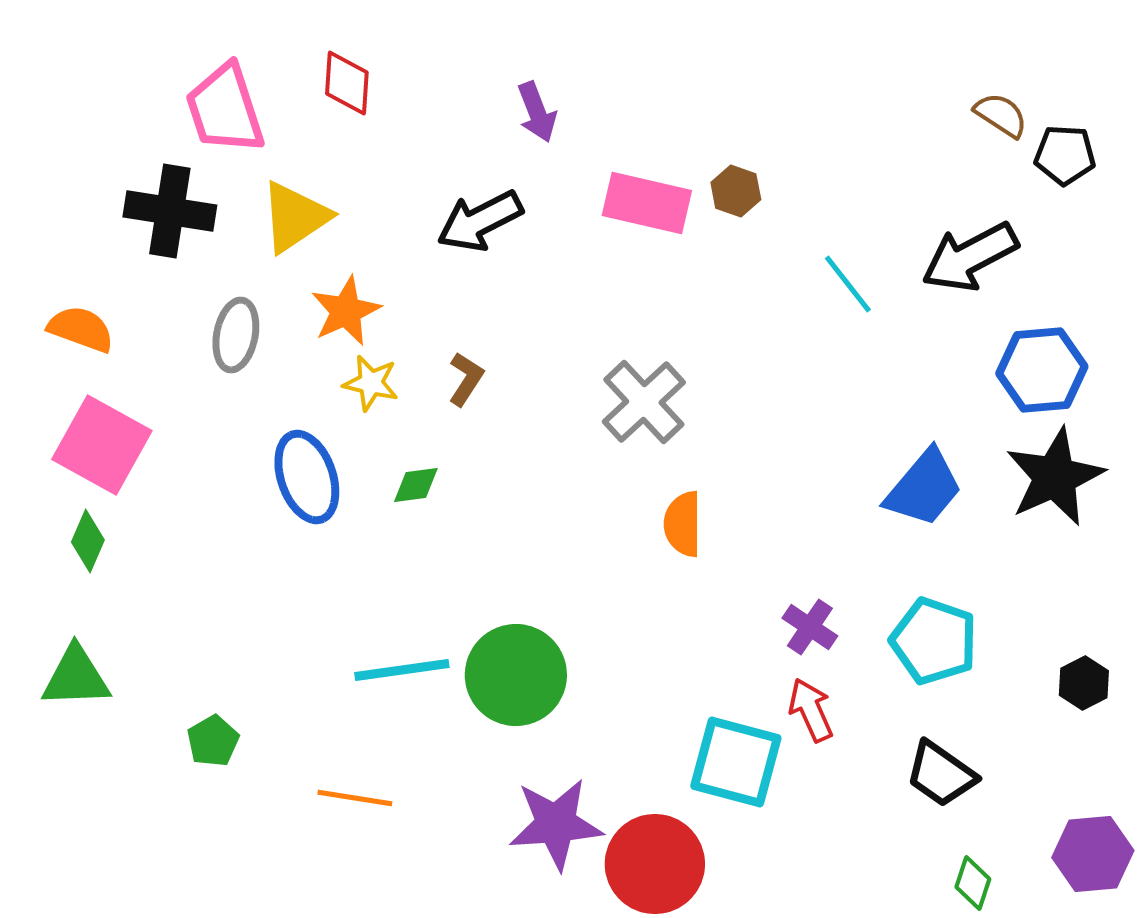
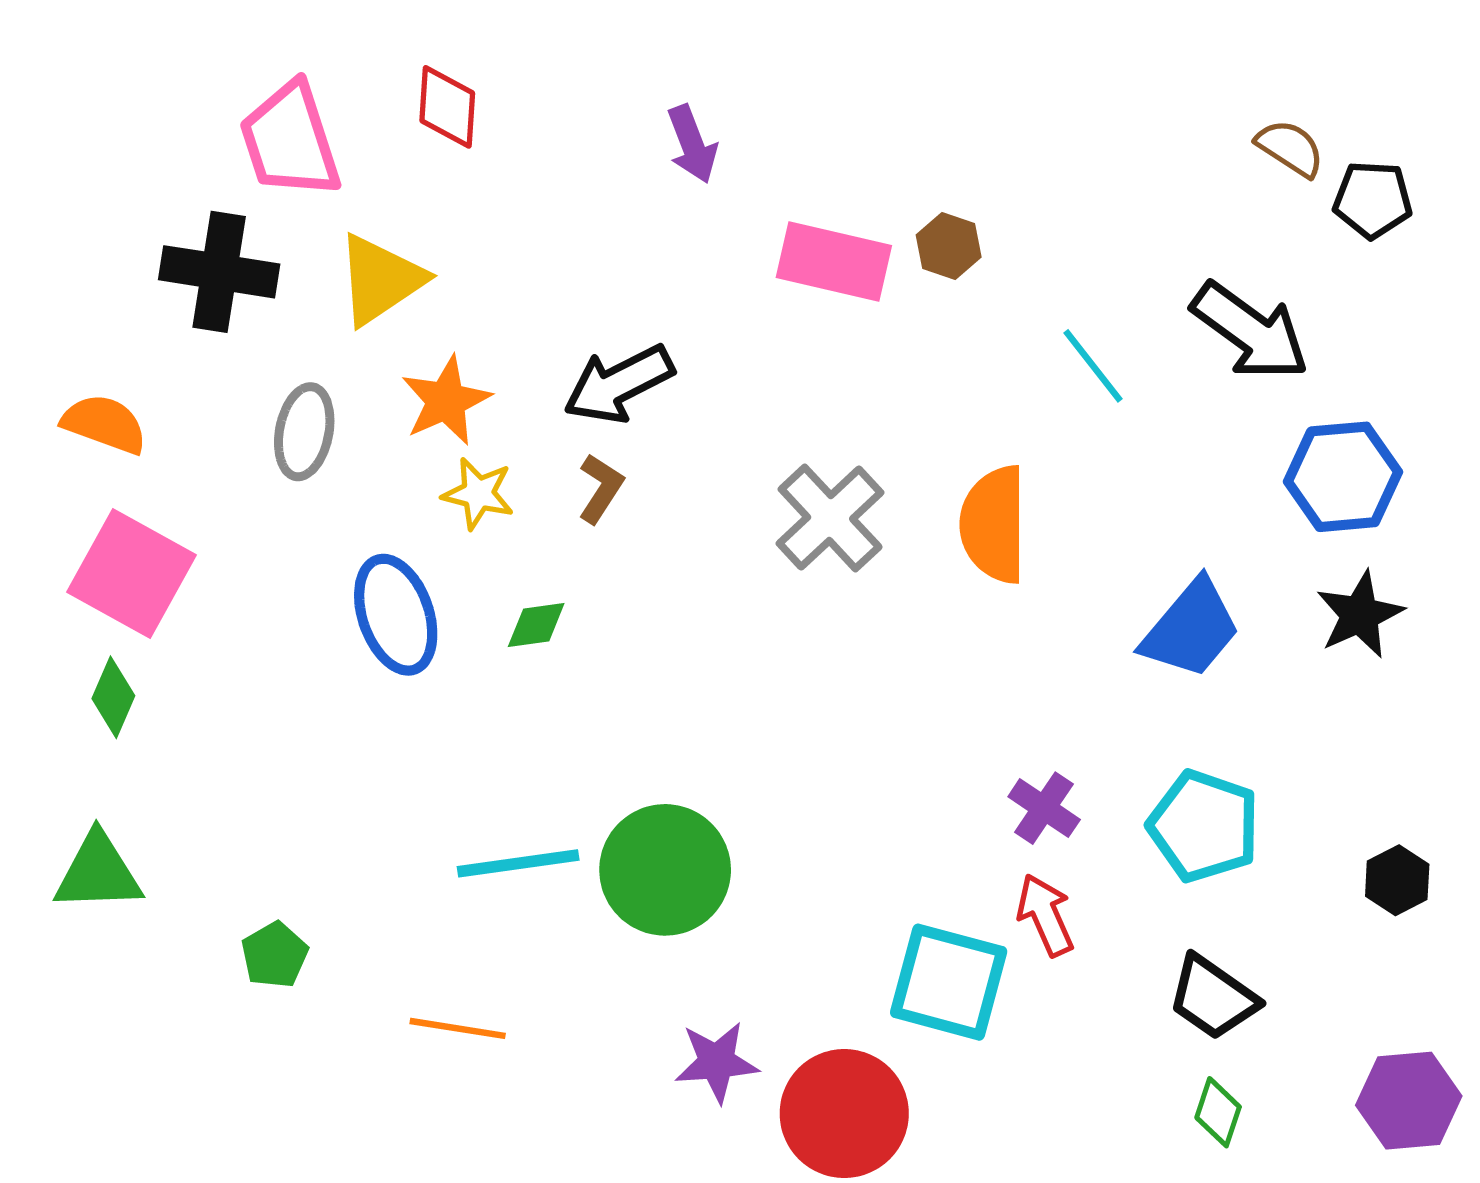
black arrow: (480, 221) -> (619, 384), moved
black arrow: (970, 257) -> (1250, 331), turned -116
black star: (1055, 477) -> (1360, 615), size x0.7
orange semicircle: (683, 524) -> (994, 524), moved, size x1.4
purple star: (556, 824) -> (717, 1062), size x0.7
green diamond: (973, 883) -> (1218, 1112), moved

